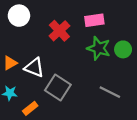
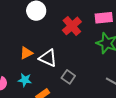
gray square: (58, 87) -> (68, 77), size x0.6

